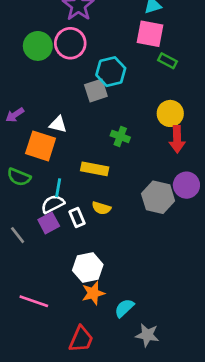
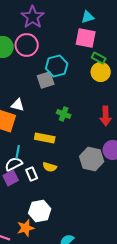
yellow circle: (170, 113) -> (101, 72), moved
orange star: (93, 293) -> (26, 228), moved

